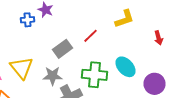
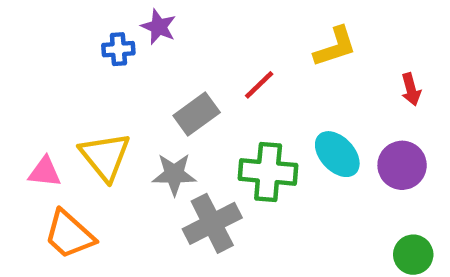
purple circle: (154, 84) -> (402, 165), moved

